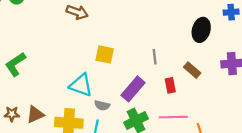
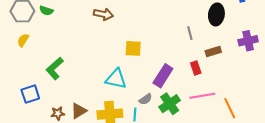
gray line: (155, 57) -> (190, 33), moved
brown rectangle: (192, 70) -> (213, 52), turned -49
gray semicircle: (102, 105) -> (145, 99), moved, turned -40

